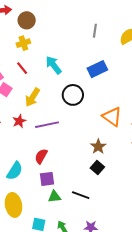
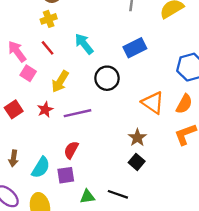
purple square: (47, 179) -> (66, 175), moved

